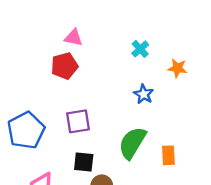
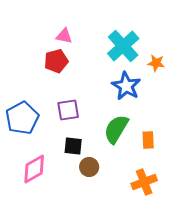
cyan cross: (140, 49) -> (123, 46), size x2.0
blue star: (144, 94) -> (126, 86), size x1.6

